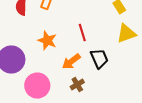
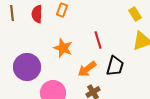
black trapezoid: (99, 59) -> (115, 66), turned 40

